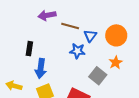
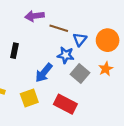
blue arrow: (41, 68) -> (44, 73), moved, turned 30
gray square: (98, 76) -> (80, 74), moved

